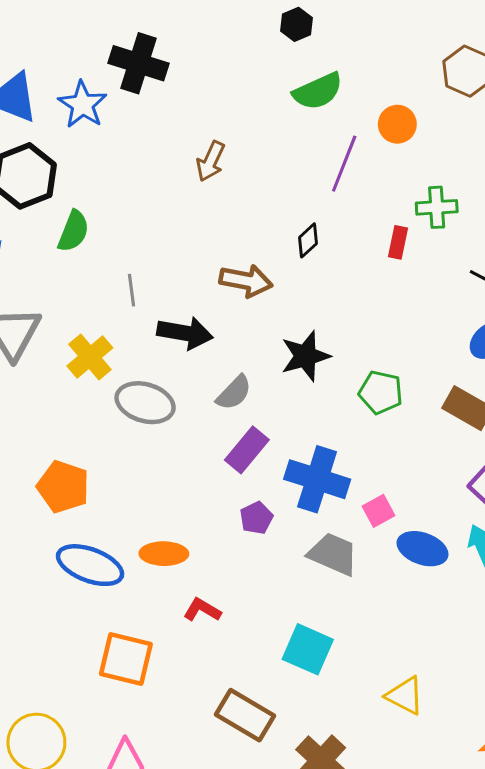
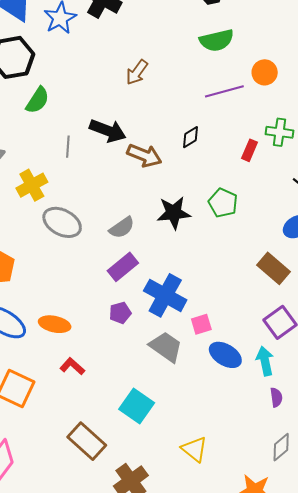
purple line: (344, 164) -> (224, 91), turned 42
black arrow: (185, 333) -> (108, 131), moved
green pentagon: (381, 392) -> (223, 203), moved

